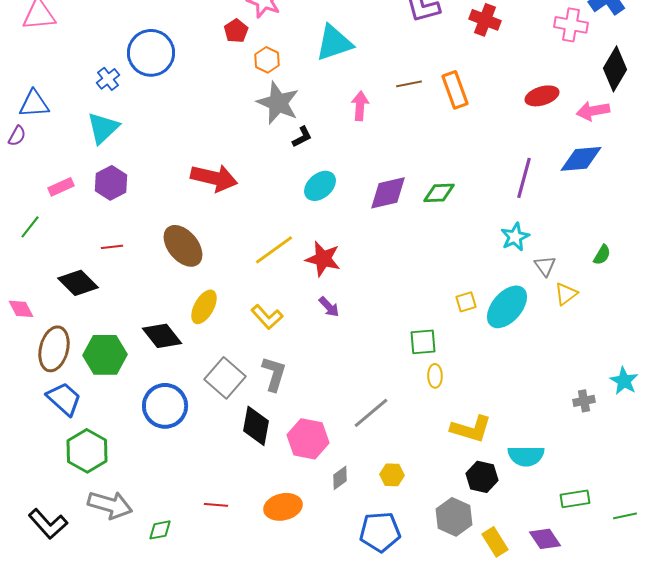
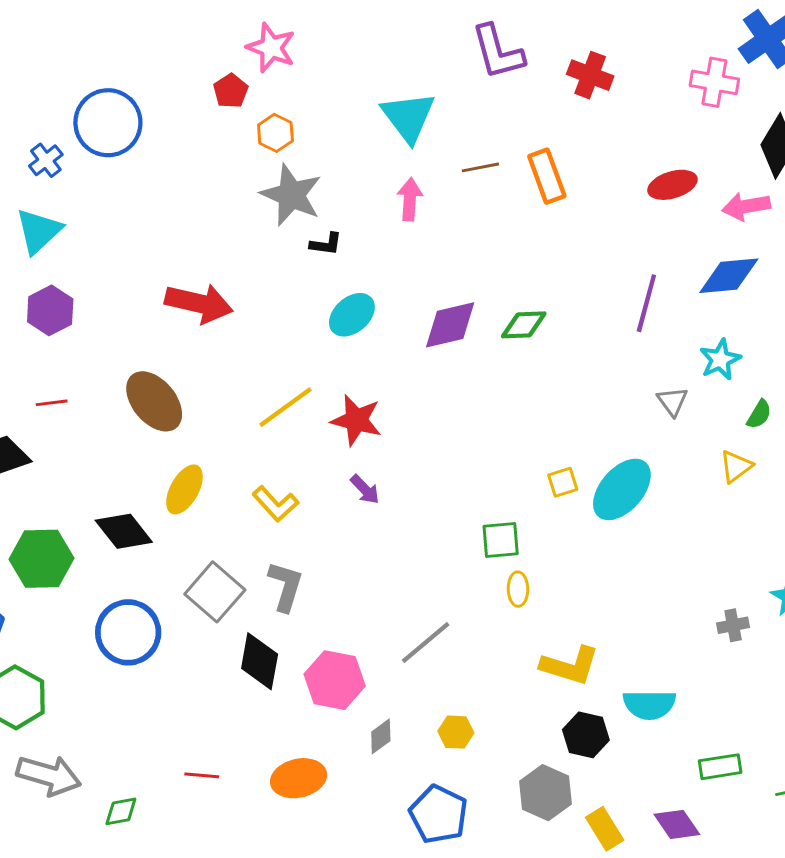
cyan triangle: (334, 43) -> (408, 117), moved, turned -48
black L-shape: (302, 137) -> (326, 244), turned 35
cyan star: (515, 237) -> (720, 360), moved
gray triangle: (545, 266) -> (672, 401), moved
yellow triangle: (566, 294) -> (736, 466), moved
blue pentagon: (380, 532) -> (439, 814), turned 30

